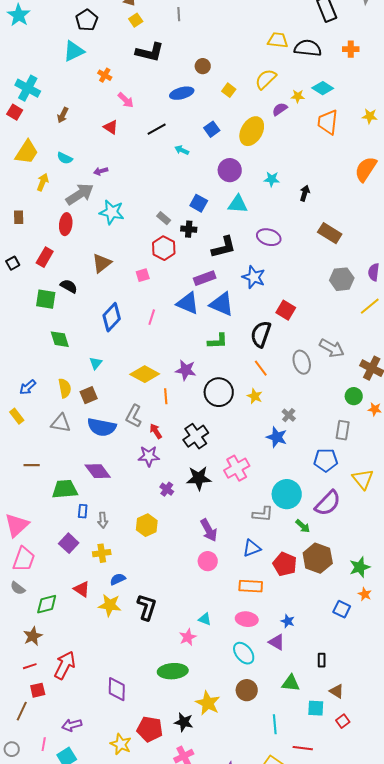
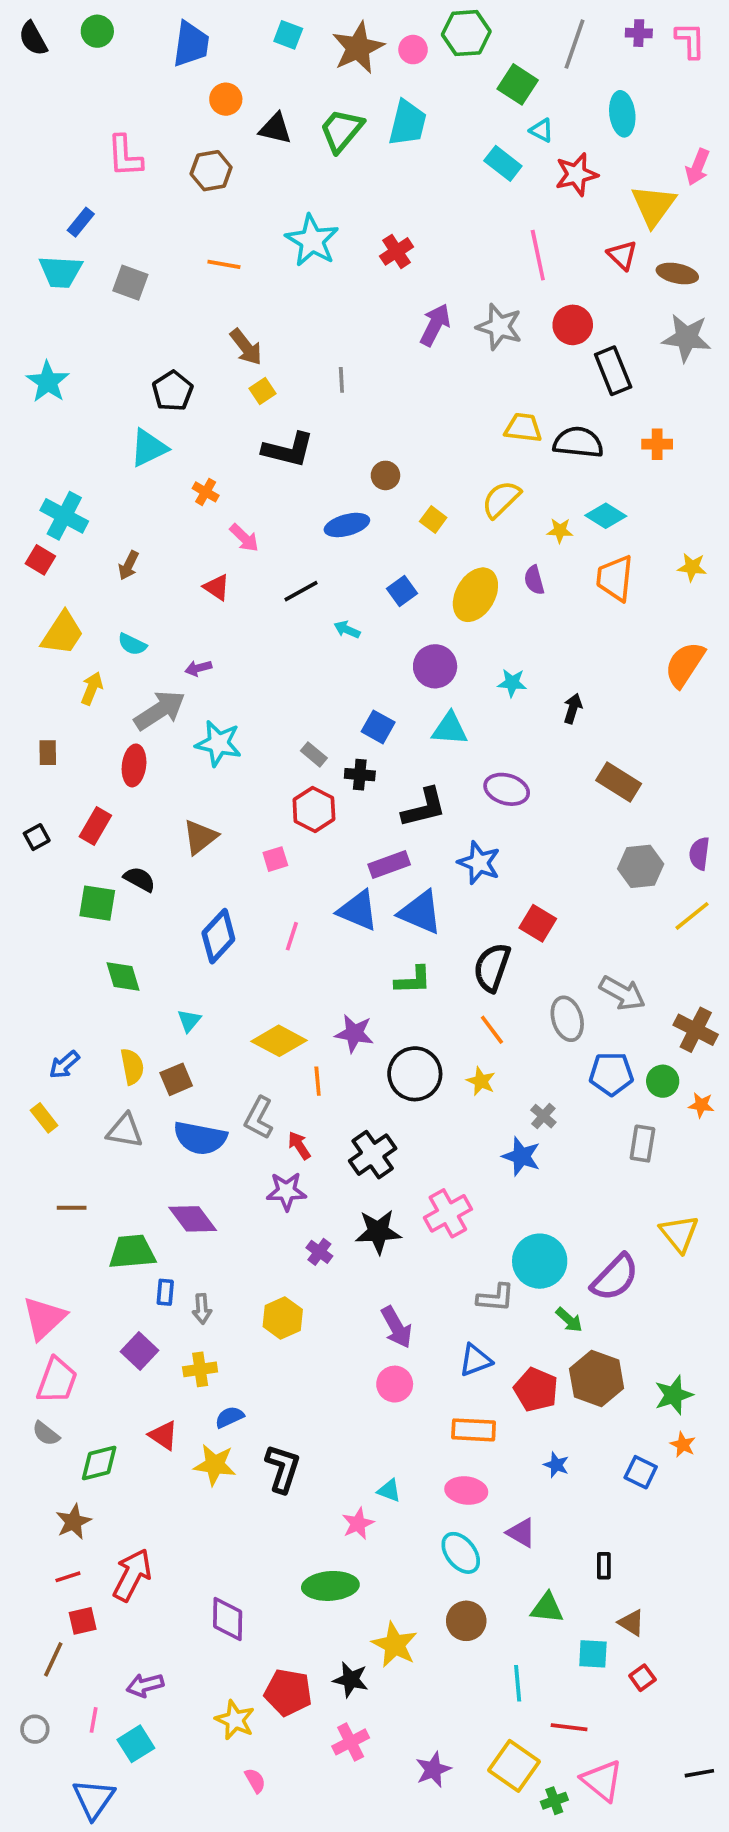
purple semicircle: (280, 109) -> (534, 580), moved, turned -70
blue pentagon: (326, 460) -> (611, 1074), moved
blue star: (288, 621) -> (556, 1465), moved

